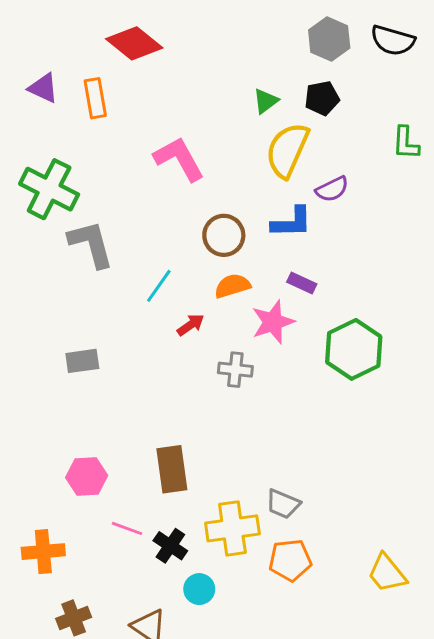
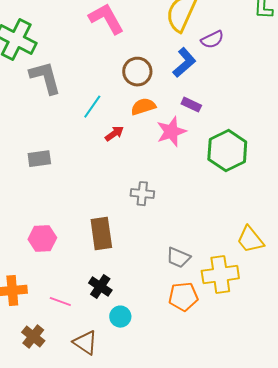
blue L-shape: (292, 222) -> (184, 63), turned -40
gray cross: (235, 370) -> (142, 194), moved
pink line: (127, 528) -> (60, 302), moved
yellow cross: (232, 528) -> (220, 275), moved
yellow trapezoid: (387, 573) -> (250, 240), moved
brown cross: (74, 618) -> (33, 337), turned -30

